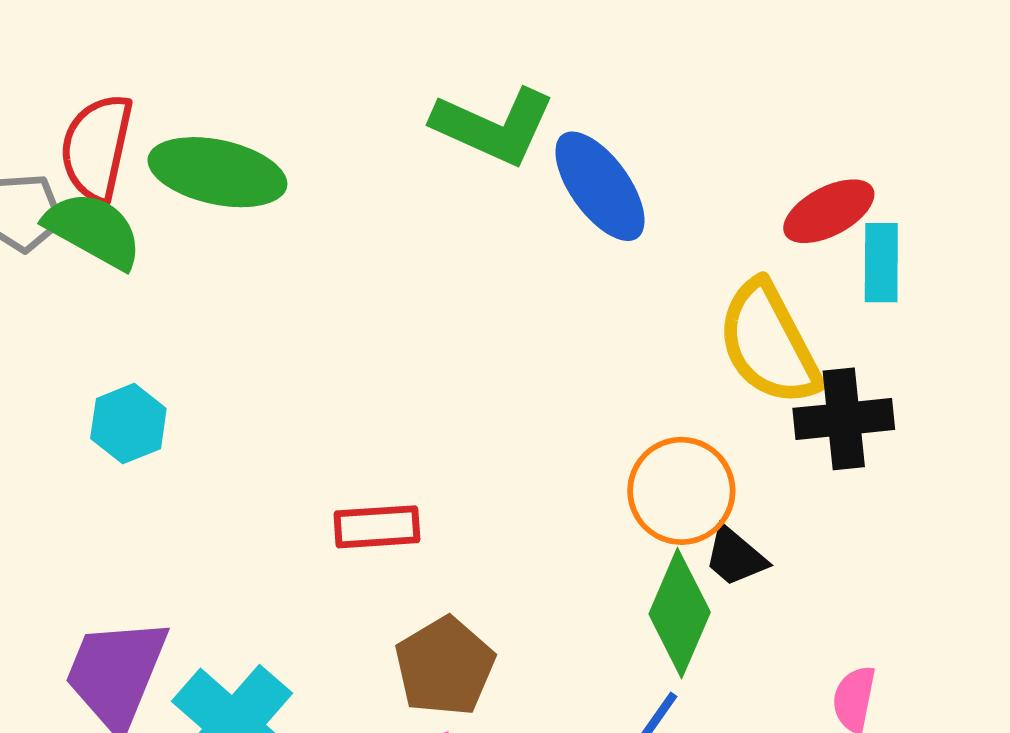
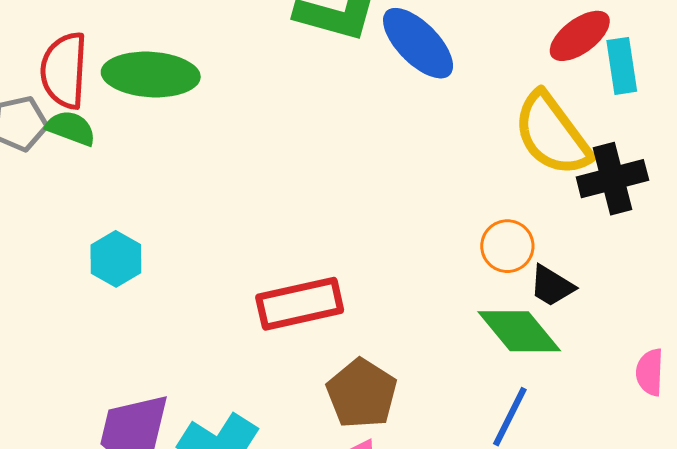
green semicircle: (94, 230) -> (71, 128), size x0.7
orange circle: (681, 491) -> (507, 246), size x0.7
red rectangle: (377, 527) -> (300, 304), size x1.4
green diamond: (680, 613) -> (519, 331), turned -54

